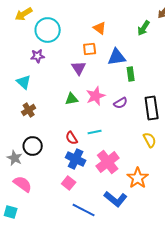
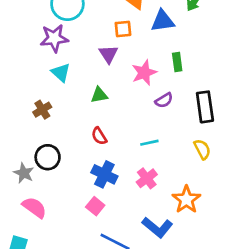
purple star: (38, 56) -> (54, 38), size x1.5
blue triangle: (117, 57) -> (163, 21), moved
cyan triangle: (24, 82) -> (61, 73), moved
pink star: (96, 96) -> (144, 73), moved
cyan line: (95, 132) -> (149, 143), moved
red semicircle: (72, 138) -> (99, 136), moved
pink cross: (108, 162) -> (147, 178), size x0.7

